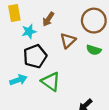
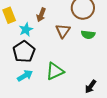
black pentagon: (35, 56) -> (24, 52), moved
green triangle: (51, 82) -> (55, 71), turned -48

